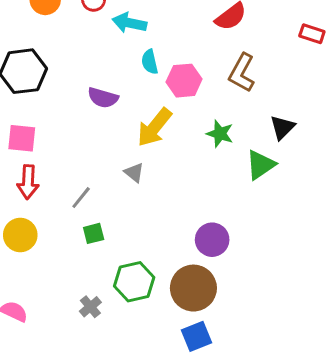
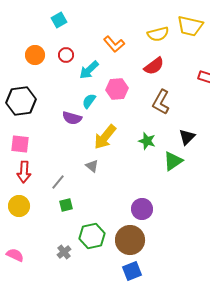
cyan arrow: (129, 23) -> (89, 70), turned -55
cyan semicircle: (150, 62) -> (89, 101), moved, turned 49
pink hexagon: (184, 81) -> (117, 89), moved

